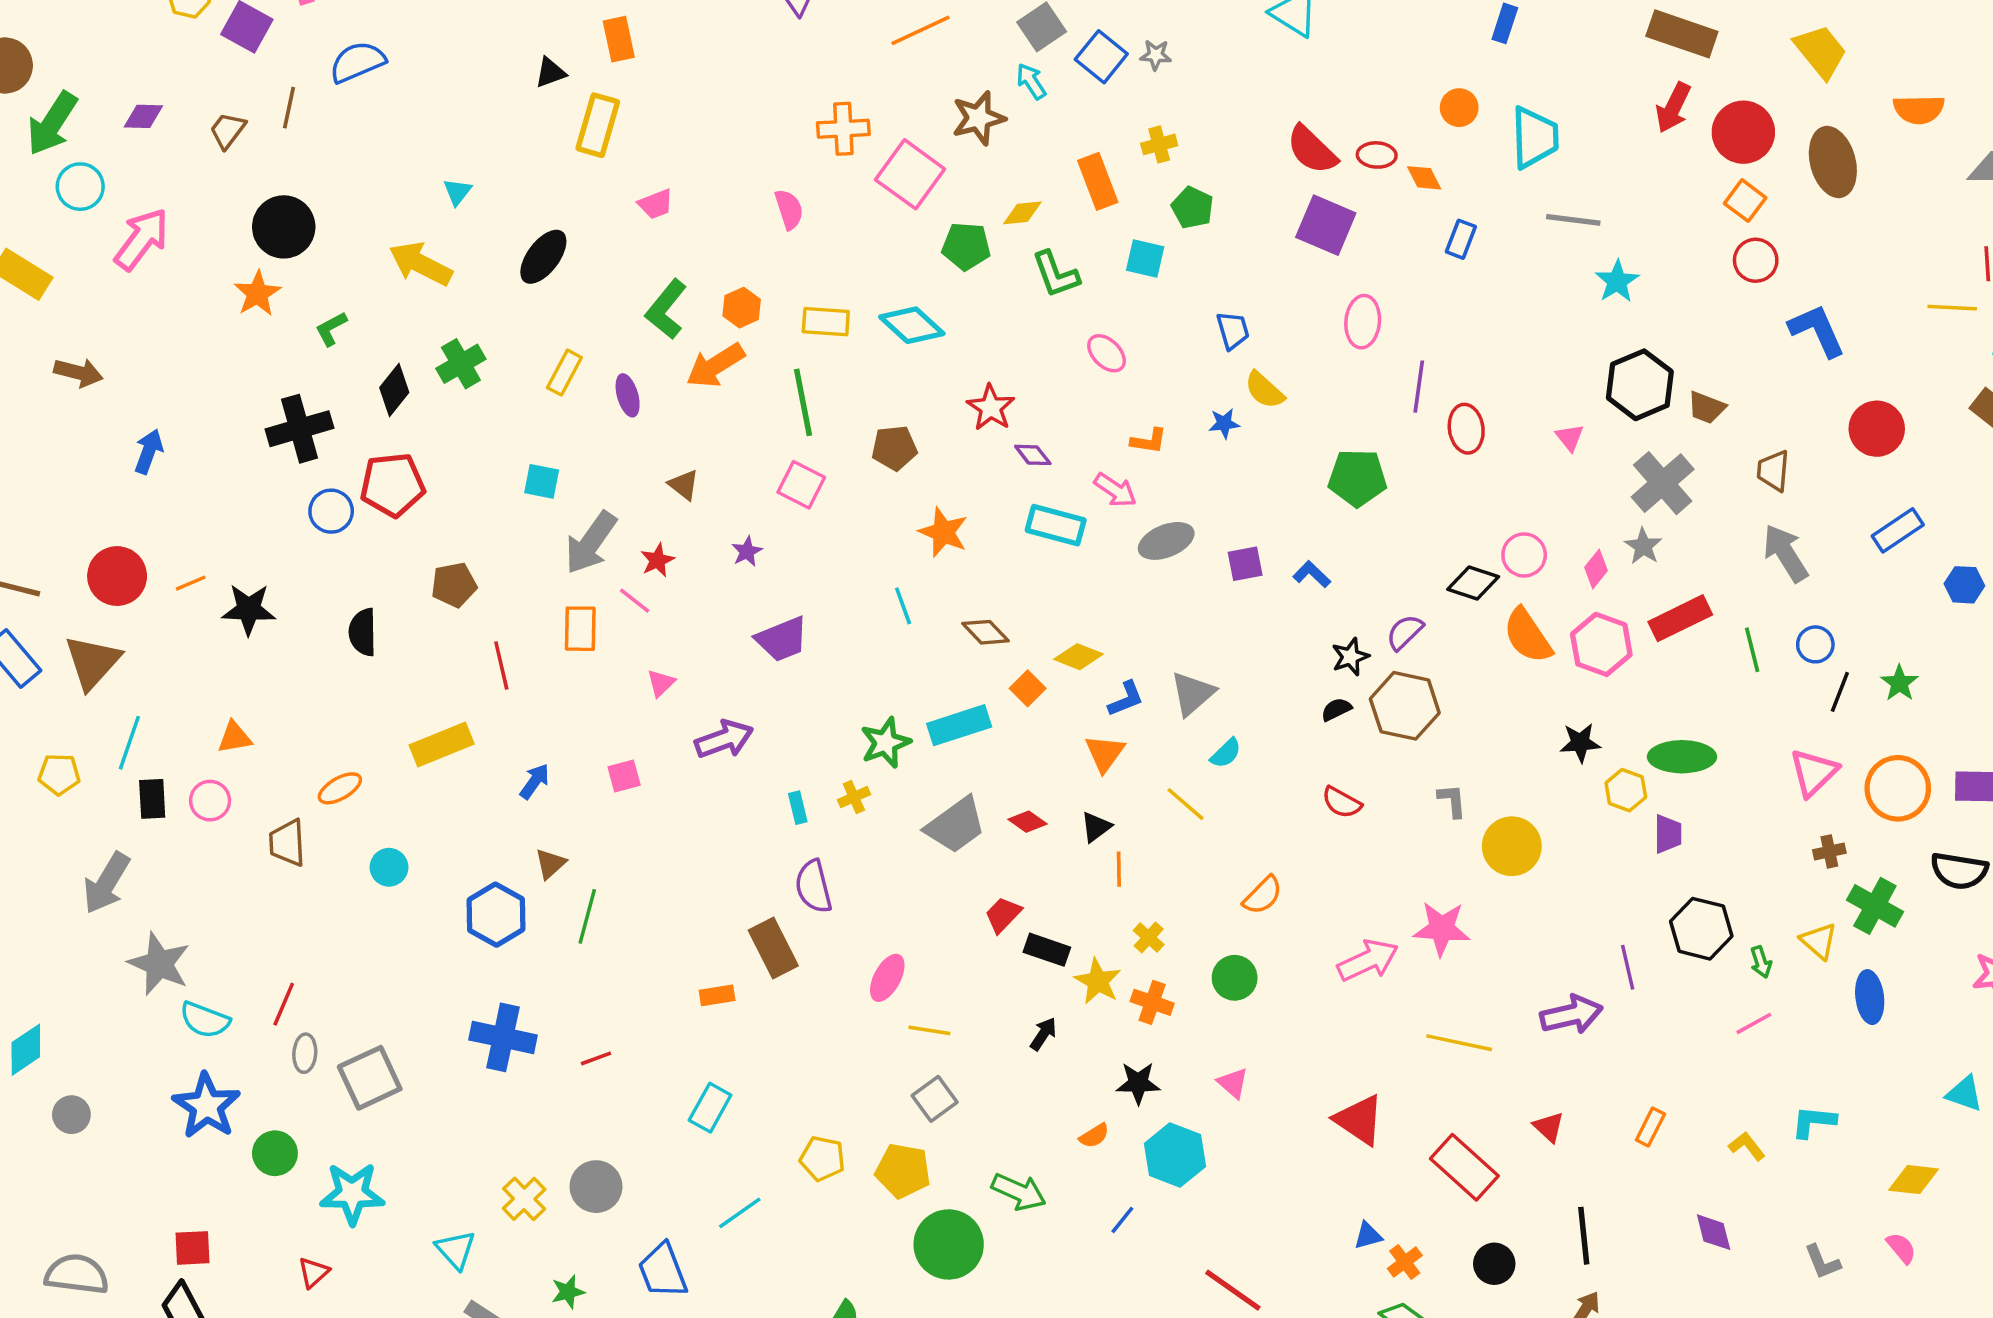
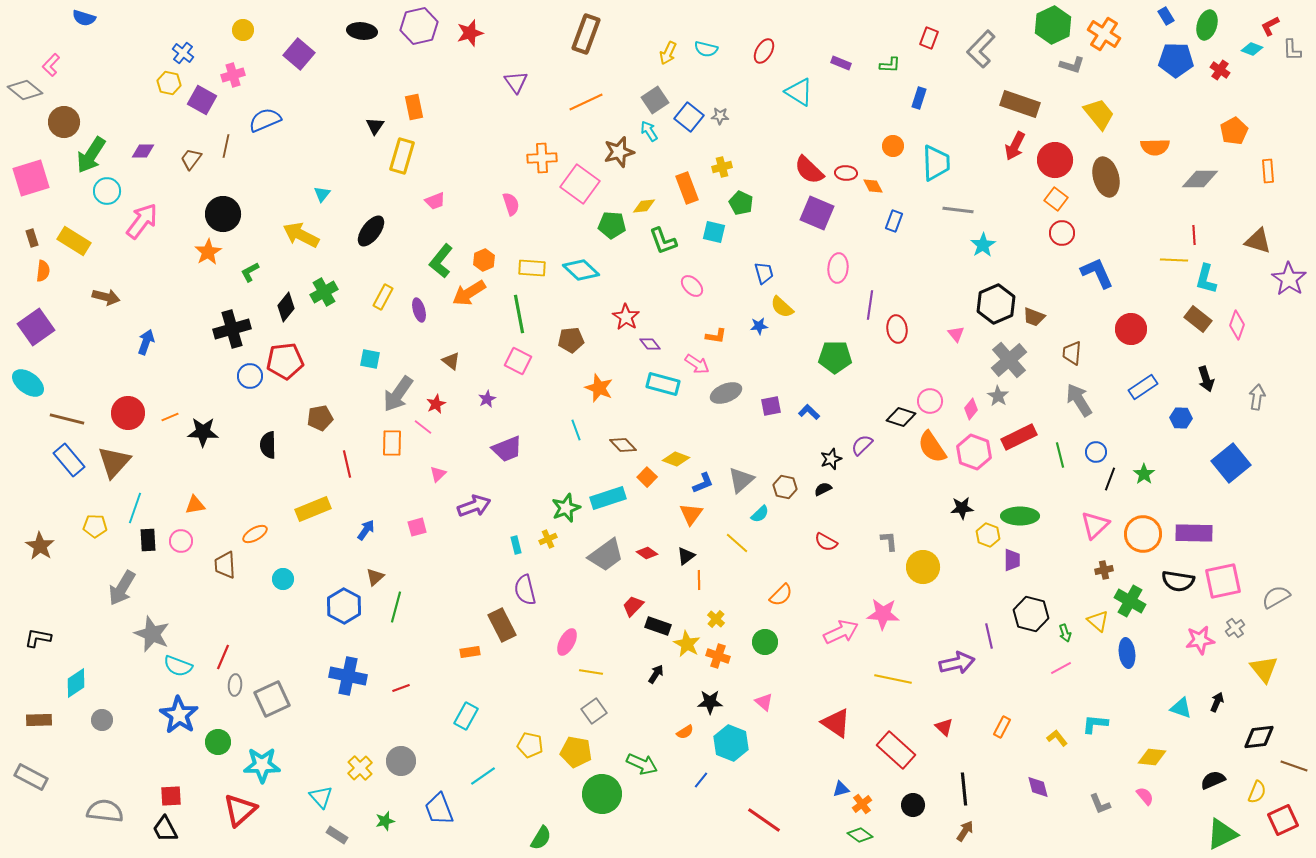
black triangle: (550, 73) -> (375, 126), turned -36
brown hexagon: (1405, 706) -> (785, 487), moved, size x0.6
red triangle: (314, 1273) -> (240, 810), size x1.8

